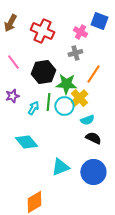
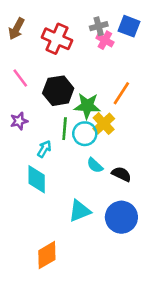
gray cross: (75, 53) -> (99, 26), moved
cyan arrow: (33, 108) -> (44, 149), moved
cyan semicircle: (87, 120) -> (95, 165), moved, turned 64
cyan diamond: (26, 142) -> (37, 179), turned 40

